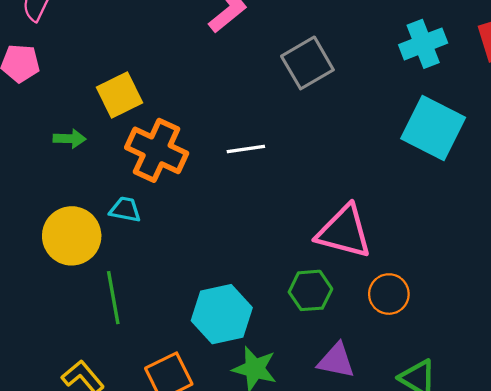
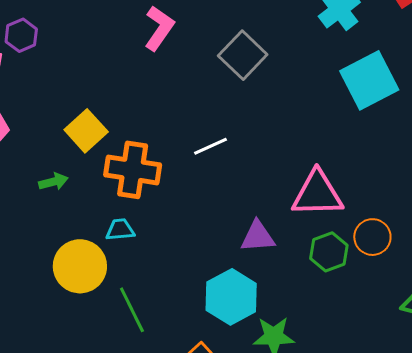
cyan square: (433, 128) -> (369, 80), turned -38
green hexagon: (310, 290) -> (329, 252), moved
purple triangle: (336, 361) -> (258, 237), moved

